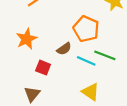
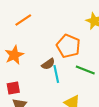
cyan line: (86, 61) -> (56, 74), moved, turned 54
red square: (43, 68) -> (13, 88), moved, turned -32

